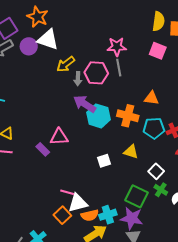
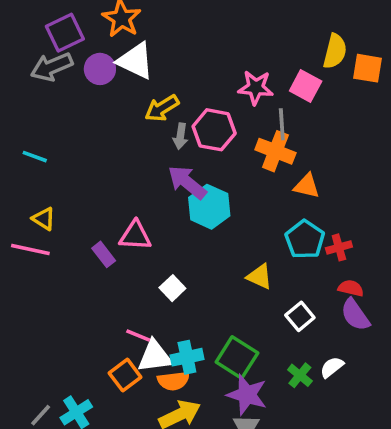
pink square: (158, 51) -> (306, 86), moved
gray line: (119, 68) -> (282, 124), moved
orange cross: (128, 116) -> (275, 151), moved
cyan pentagon: (154, 128) -> (305, 240), turned 30
white square: (104, 161) -> (172, 288), moved, turned -32
green cross: (161, 190) -> (300, 375), moved
green square: (136, 196) -> (237, 358), moved
cyan cross: (108, 215) -> (187, 357), moved

